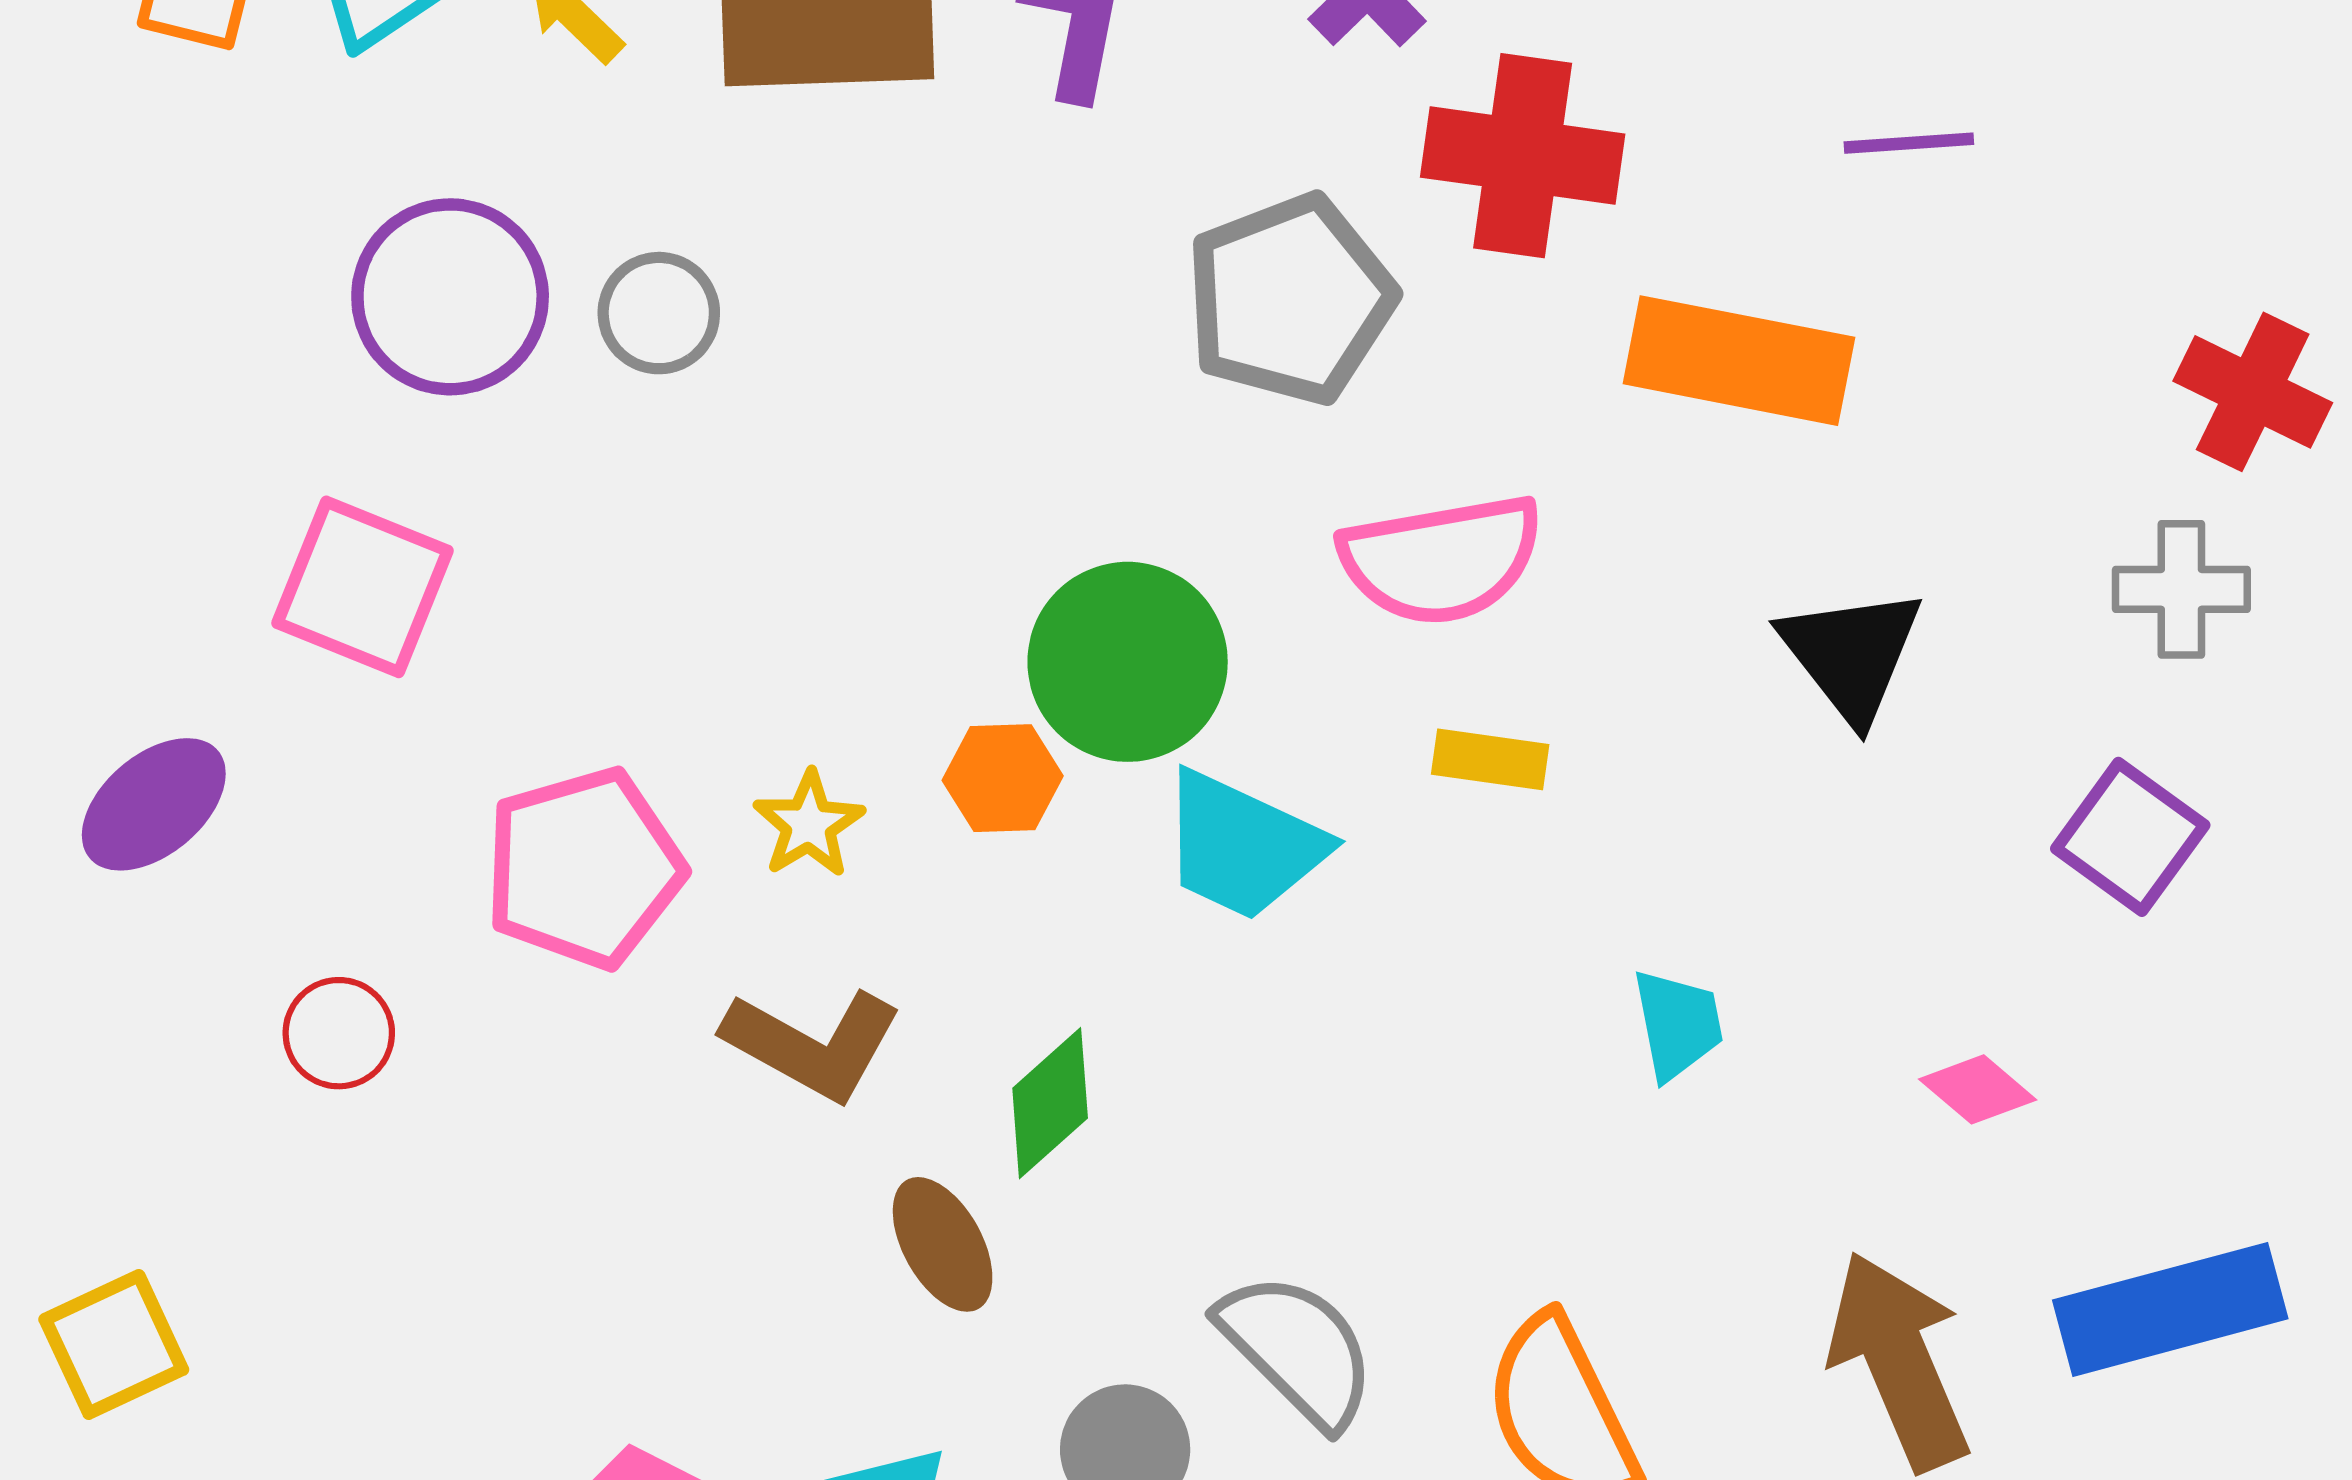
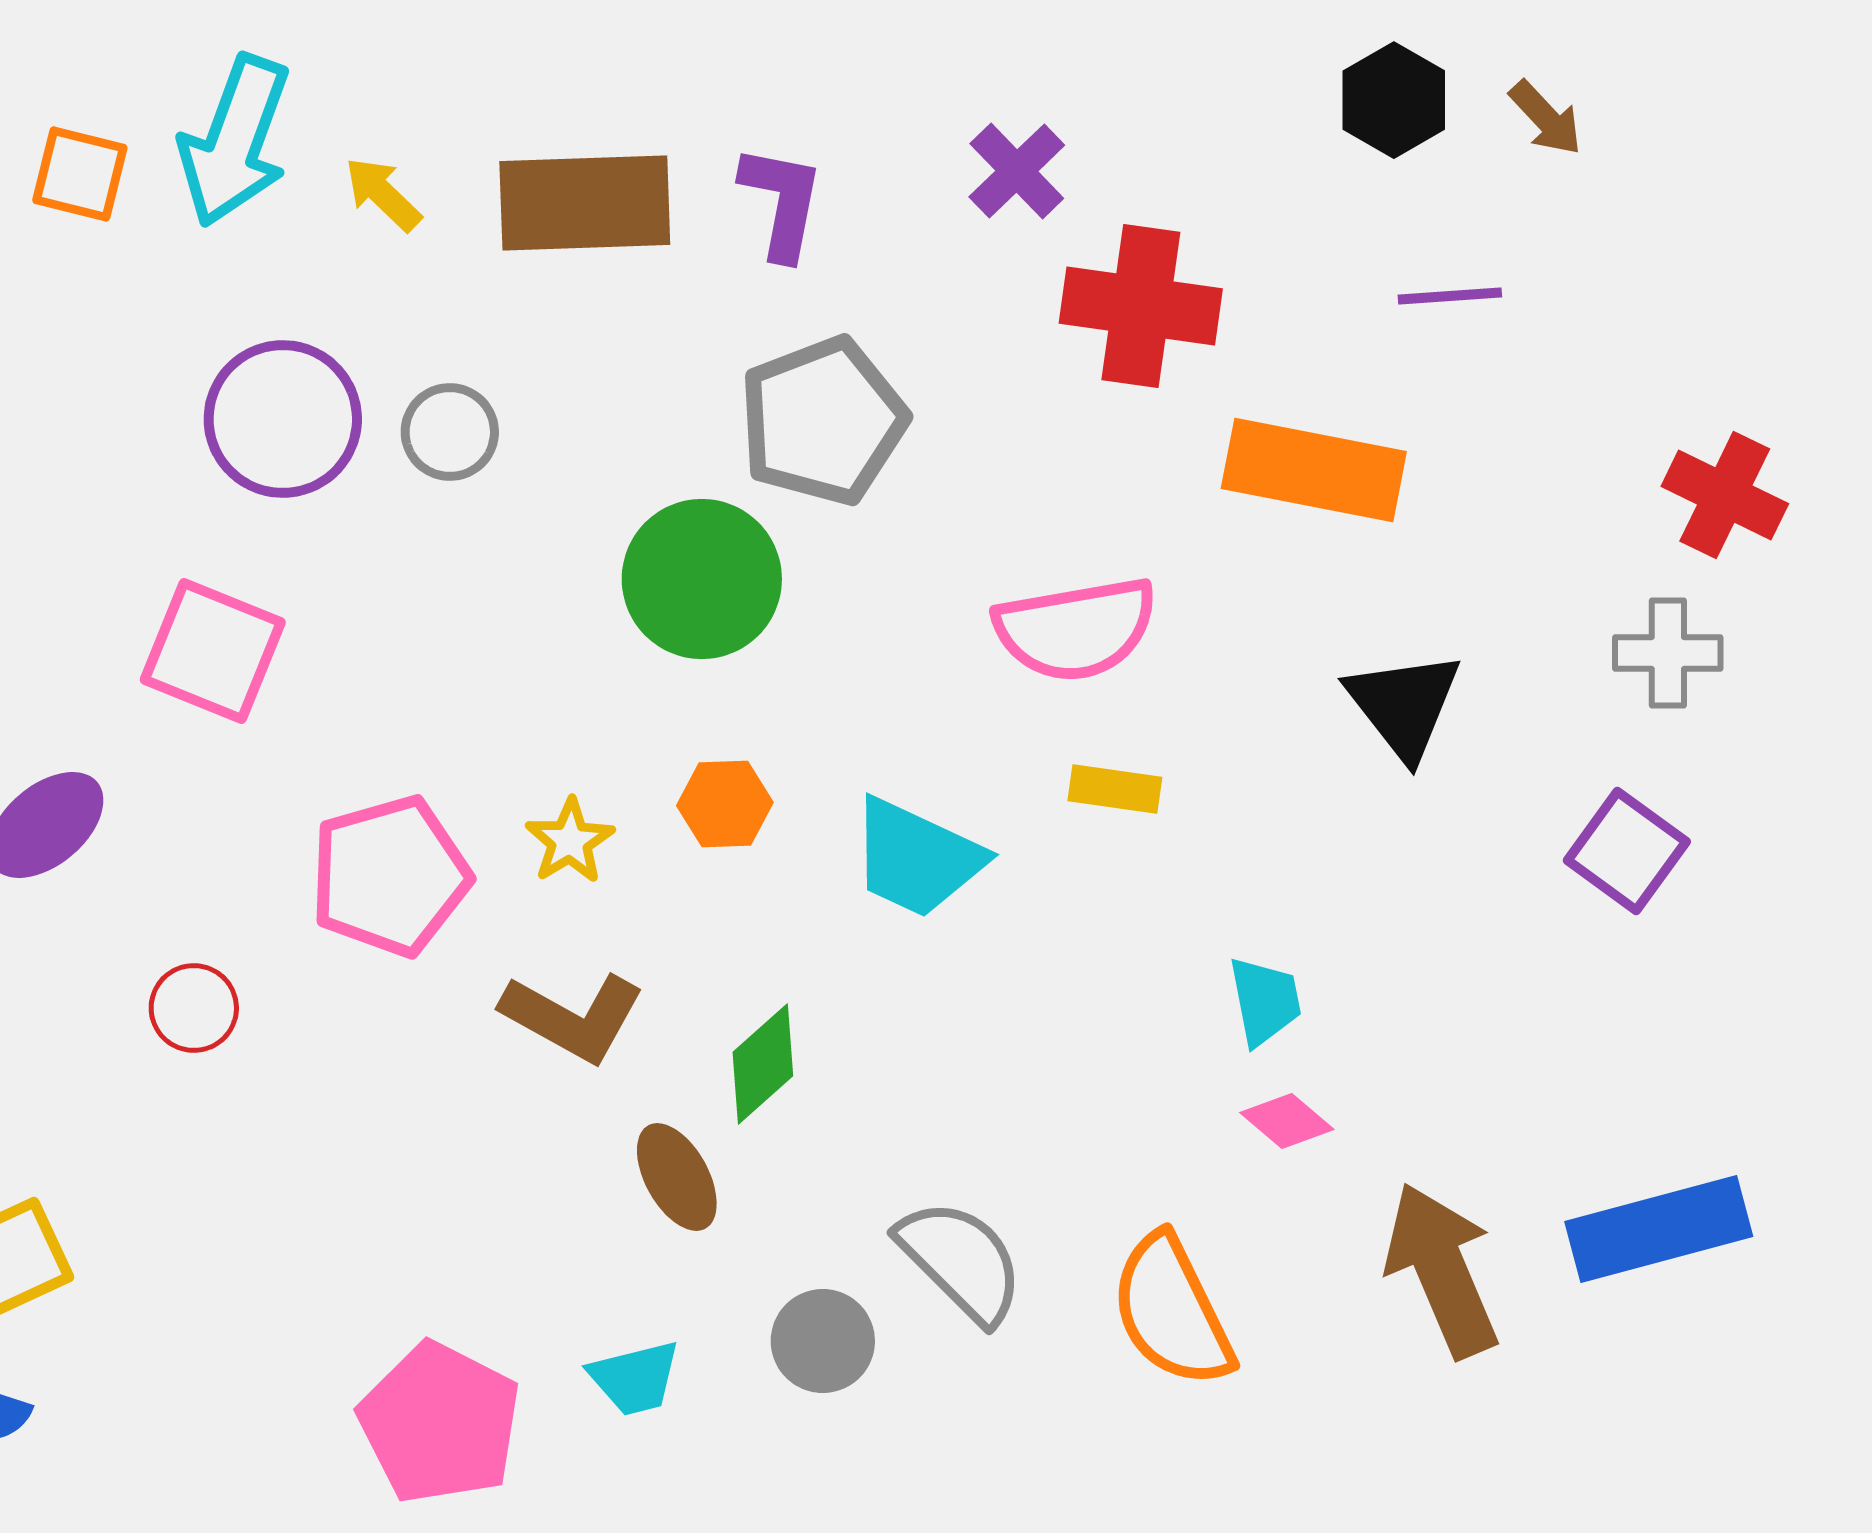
gray pentagon: (1290, 299) -> (823, 421), moved
green circle: (1128, 662) -> (702, 579), moved
pink diamond: (1978, 1089) -> (1287, 1121), moved

